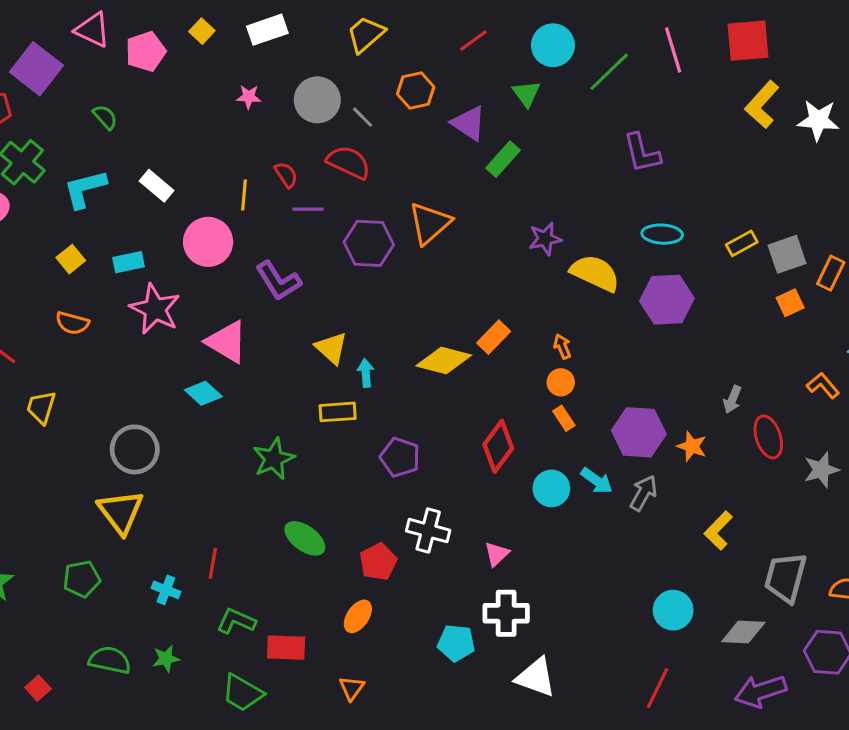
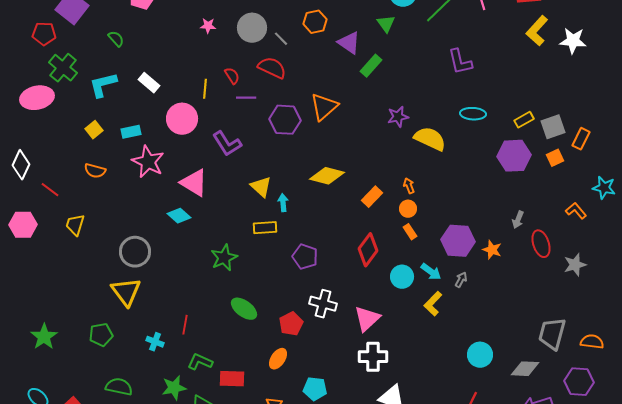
purple hexagon: (667, 300) -> (514, 156), moved
orange rectangle: (494, 337) -> (372, 197), moved
yellow diamond: (444, 360) -> (327, 176), moved
gray arrow: (643, 493) -> (461, 280), size x0.7
yellow L-shape: (718, 531) -> (433, 304), moved
pink triangle: (497, 554) -> (367, 319), size x1.6
cyan pentagon: (456, 643) -> (315, 389), moved
green star: (166, 659) -> (174, 388), moved, size x1.4

